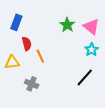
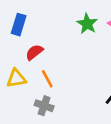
red semicircle: (27, 44) -> (34, 52), turned -112
orange line: (40, 56) -> (47, 79), moved

